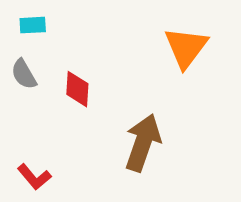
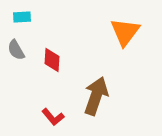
red L-shape: (34, 177) -> (53, 117), moved

